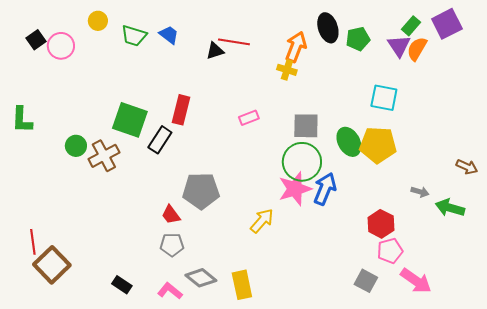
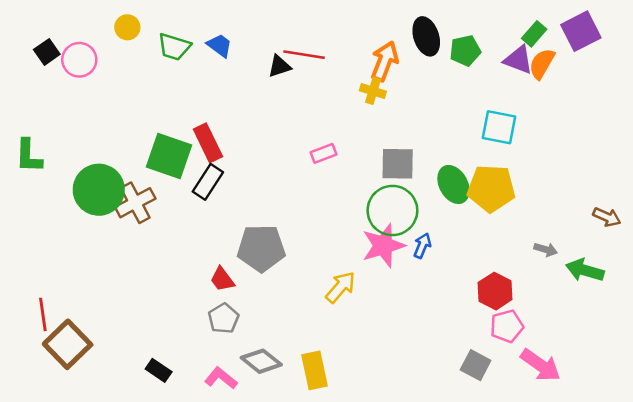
purple triangle: (399, 46) -> (518, 60), turned -35
red rectangle: (181, 110) -> (208, 143), moved, turned -40
green circle: (76, 146) -> (99, 190), size x1.8
blue arrow: (325, 189) -> (422, 246), size x0.6
gray pentagon: (172, 245) -> (224, 318), turned -30

